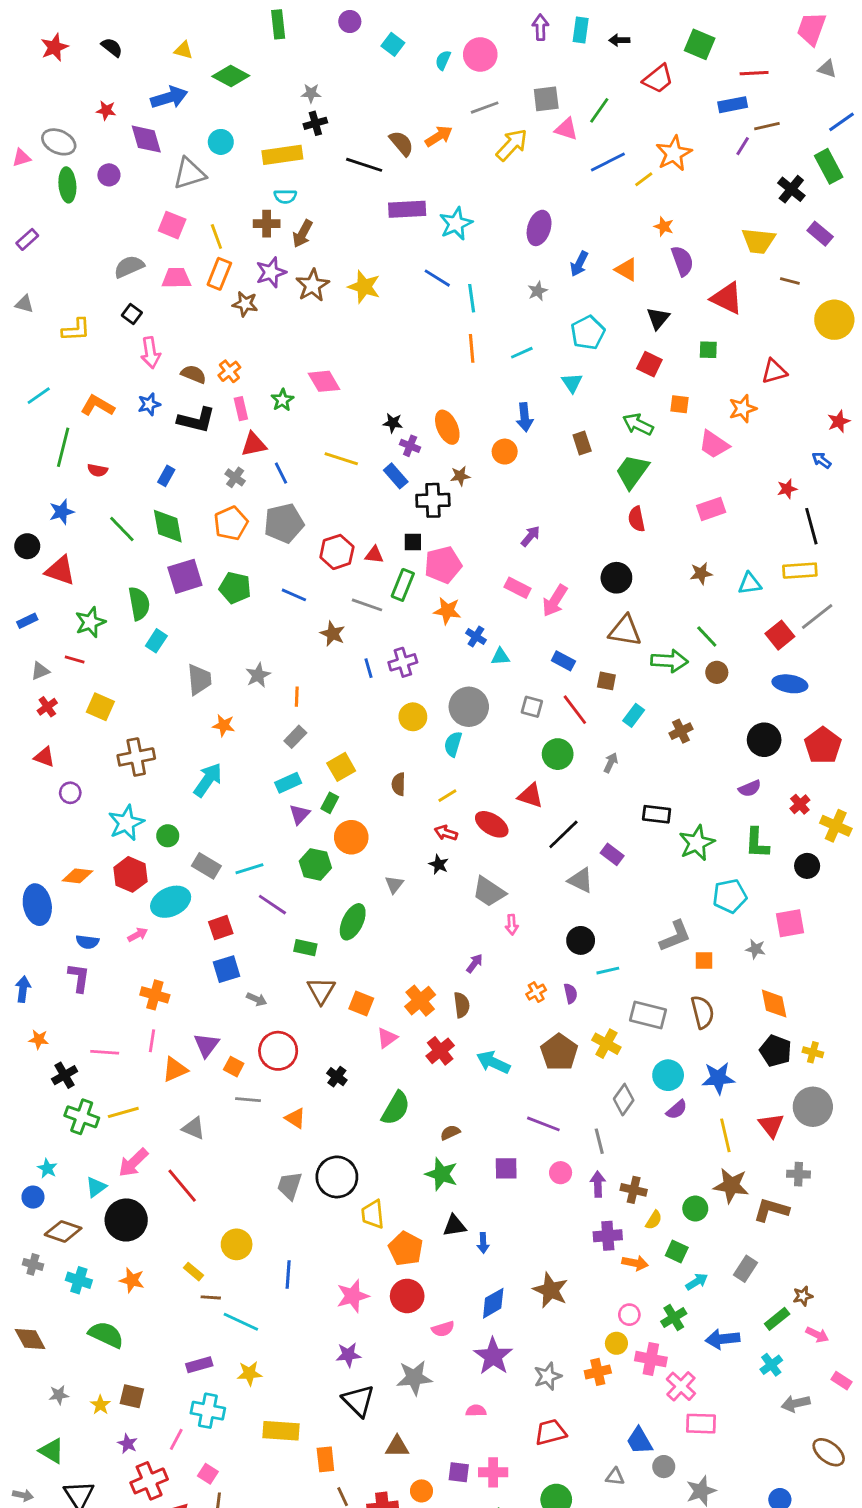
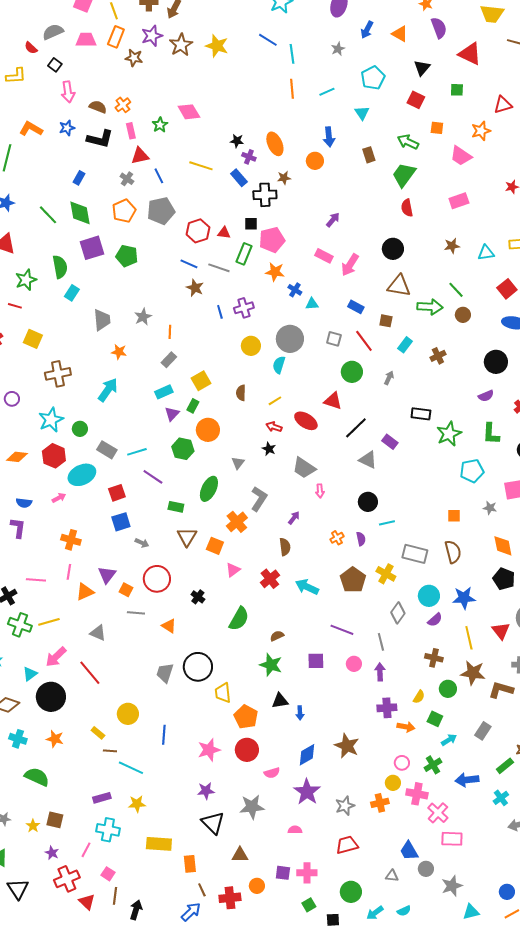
red semicircle: (97, 470) -> (31, 48), moved, turned 32
blue line: (294, 595) -> (189, 264), moved
gray L-shape: (675, 936) -> (259, 499), moved, turned -35
orange cross: (420, 1001) -> (237, 522), moved
brown cross: (634, 1190) -> (434, 658), moved

